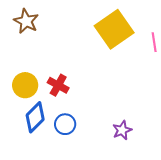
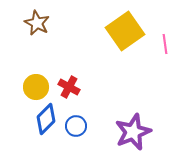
purple star: (122, 130) -> (133, 132), size x1.8

